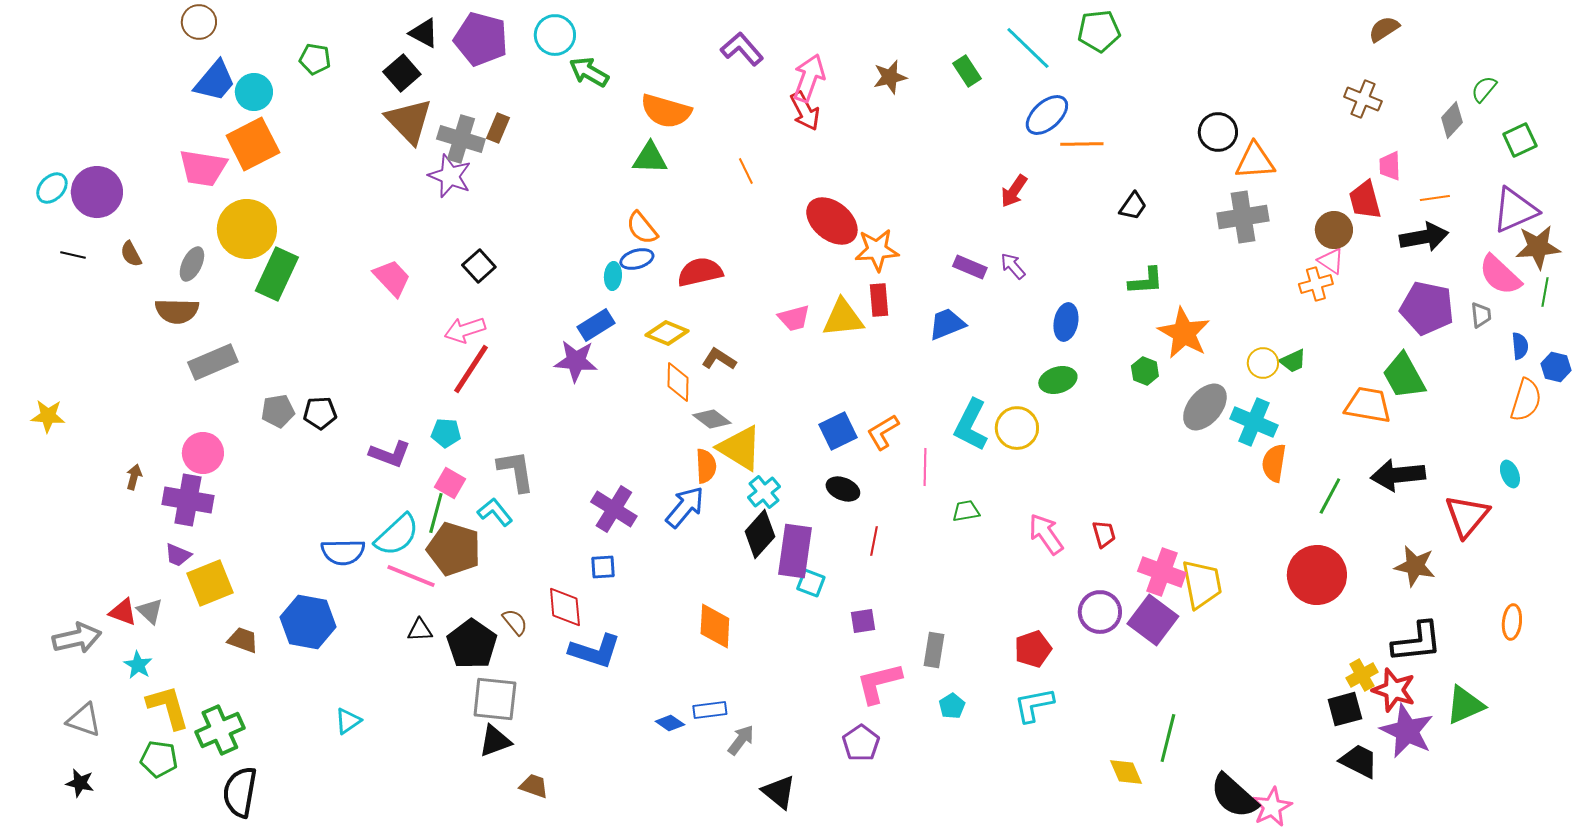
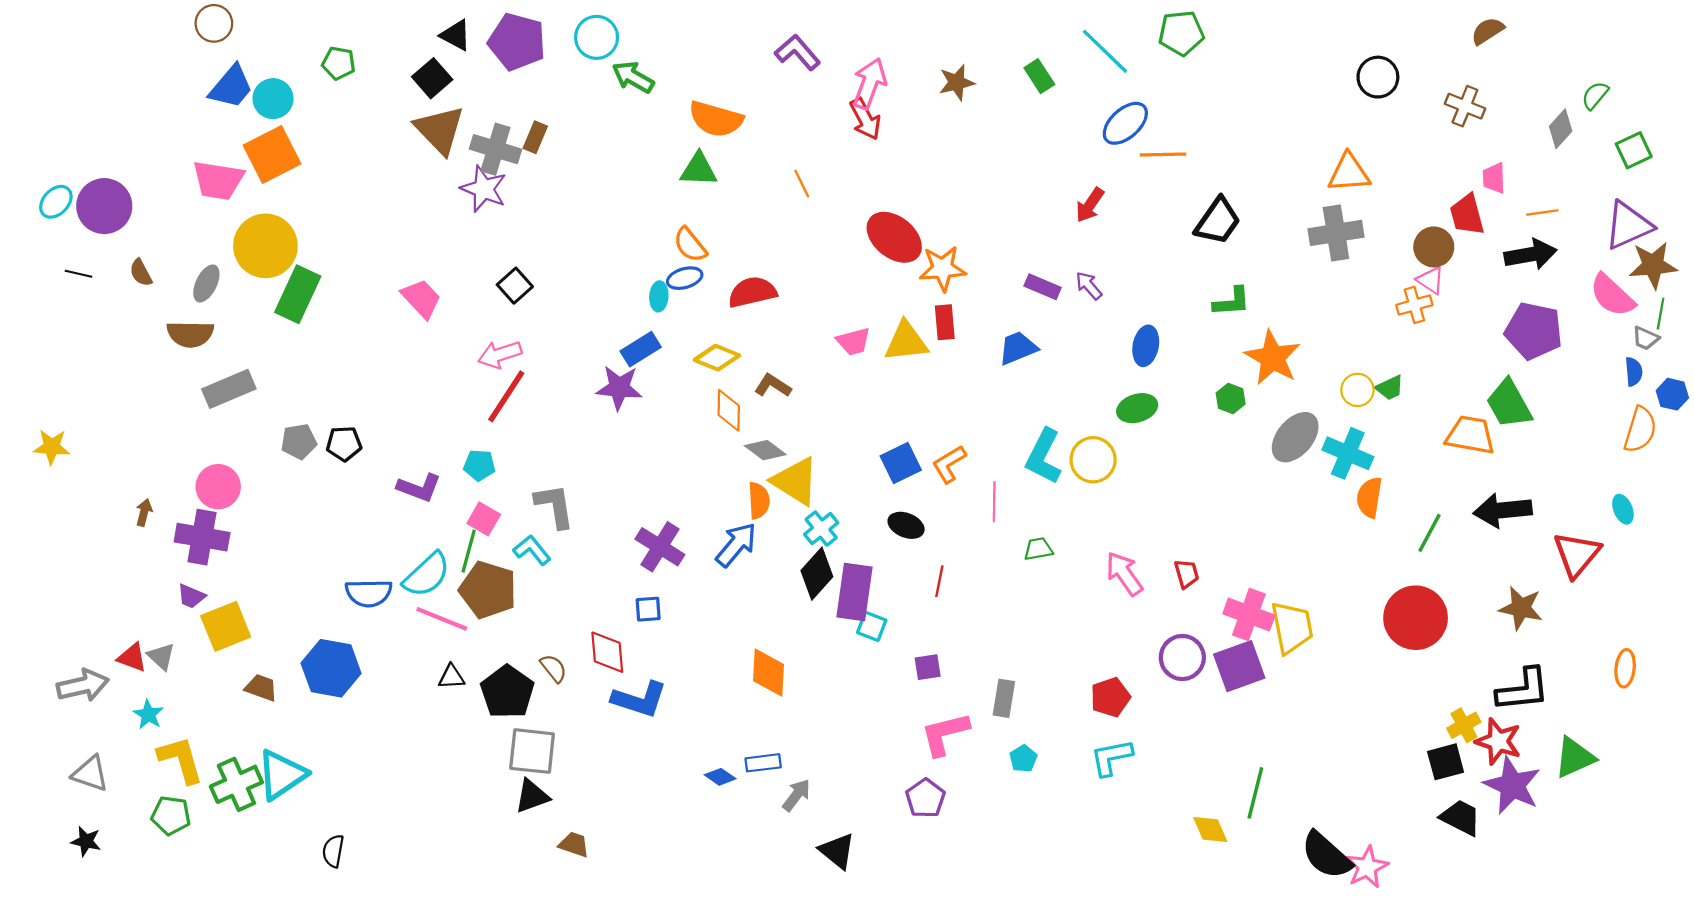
black circle: (1218, 132) -> (1378, 77), moved
black trapezoid: (1133, 206) -> (1218, 221), size x1.6
gray trapezoid: (1481, 315) -> (1646, 338), moved, turned 120
purple square: (1153, 620) -> (1239, 666), turned 33
cyan triangle: (348, 721) -> (282, 775), moved, size x1.8
black semicircle: (240, 792) -> (333, 851), moved, size x0.6

